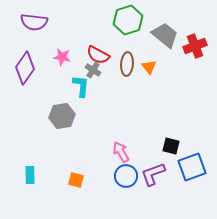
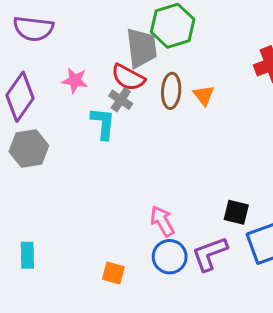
gray trapezoid: (165, 35) -> (141, 48), moved, turned 44
gray hexagon: (62, 116) -> (29, 149), moved
orange square: (76, 180) -> (113, 273), moved

